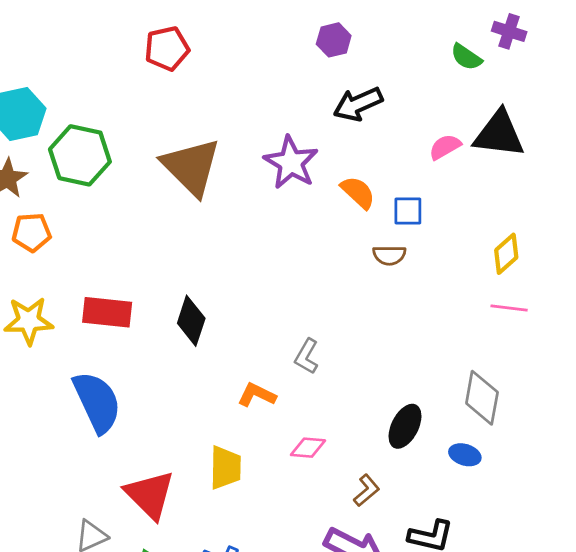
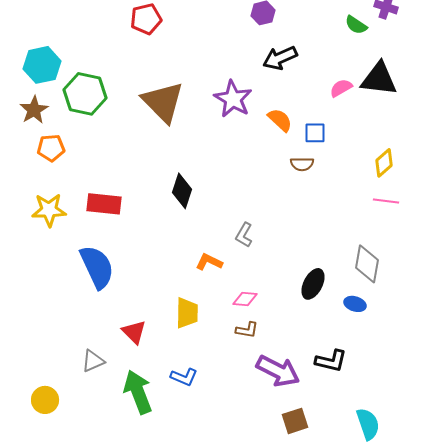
black diamond: (191, 321) -> (182, 191), moved
brown L-shape: (367, 490) -> (247, 330), moved, turned 50
red triangle: (150, 495) -> (134, 332), size x0.7

